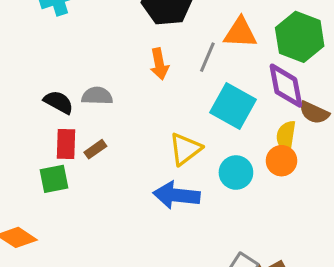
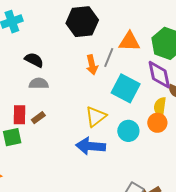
orange arrow: (159, 64) -> (92, 65), moved
black semicircle: (59, 102) -> (34, 60), moved

